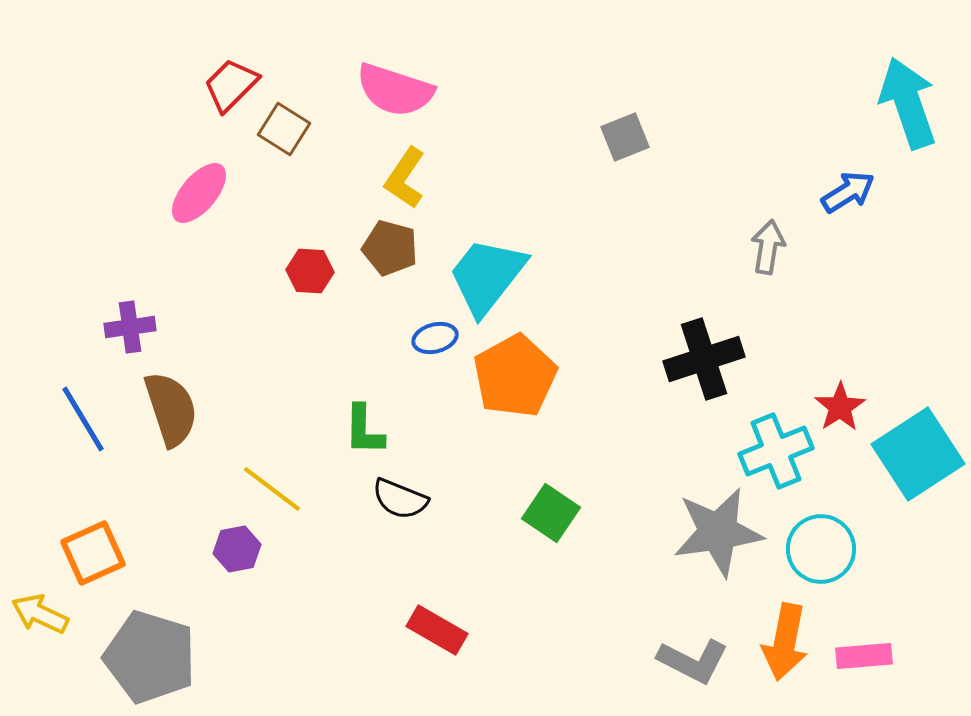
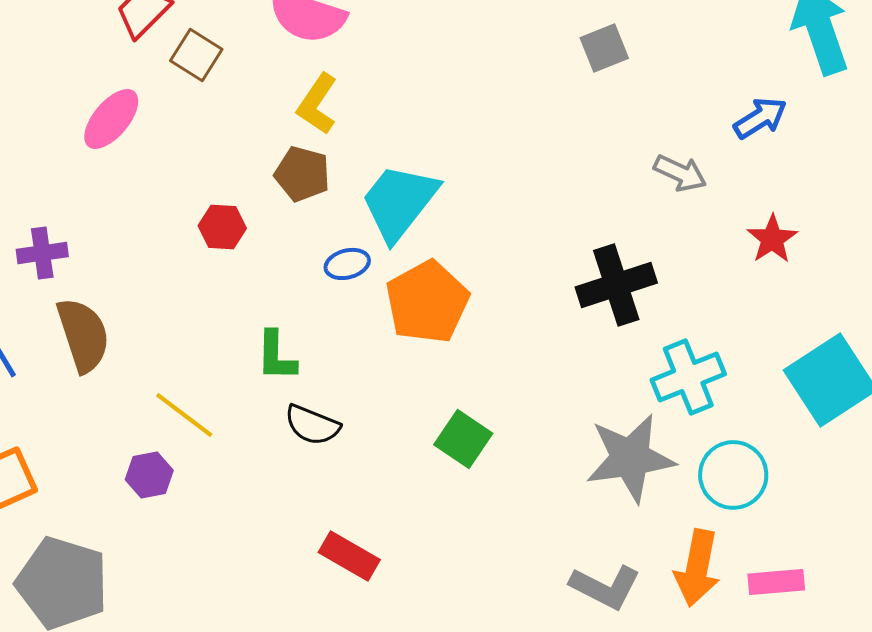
gray square: (625, 137) -> (604, 48), moved
gray arrow: (768, 247) -> (680, 173), turned 106
red hexagon: (310, 271) -> (222, 227), moved
red star: (840, 407) -> (772, 239), moved

